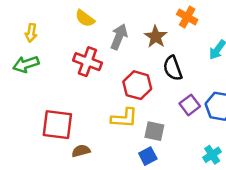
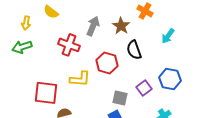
yellow semicircle: (85, 18) -> (51, 12), moved
purple square: (190, 105) -> (144, 88), moved
yellow L-shape: (124, 118) -> (80, 79), moved

